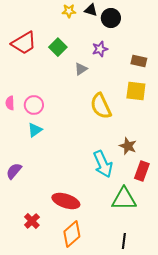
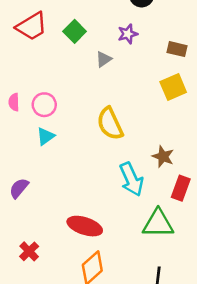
yellow square: (136, 91) -> (173, 87), turned -30
yellow semicircle: (101, 106) -> (110, 124), moved
red cross: (32, 221) -> (29, 251), moved

